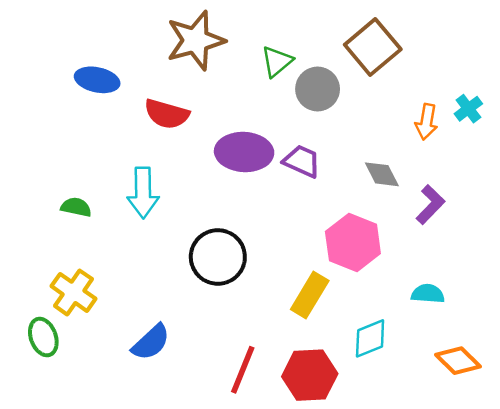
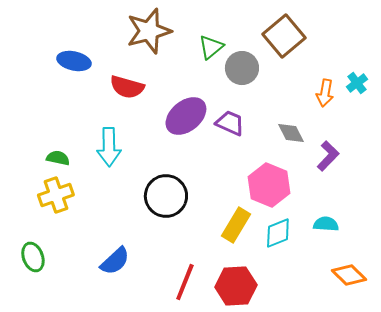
purple ellipse: (244, 152) -> (186, 116), turned -42
yellow cross: (73, 292) -> (56, 195), moved, turned 36
cyan diamond: (370, 338) -> (278, 233), moved

